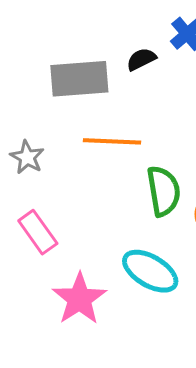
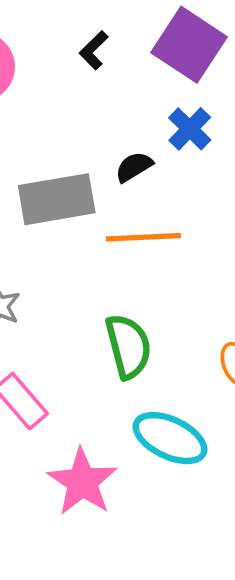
orange line: (112, 141) -> (143, 237), moved
green semicircle: (163, 191) -> (128, 346), moved

